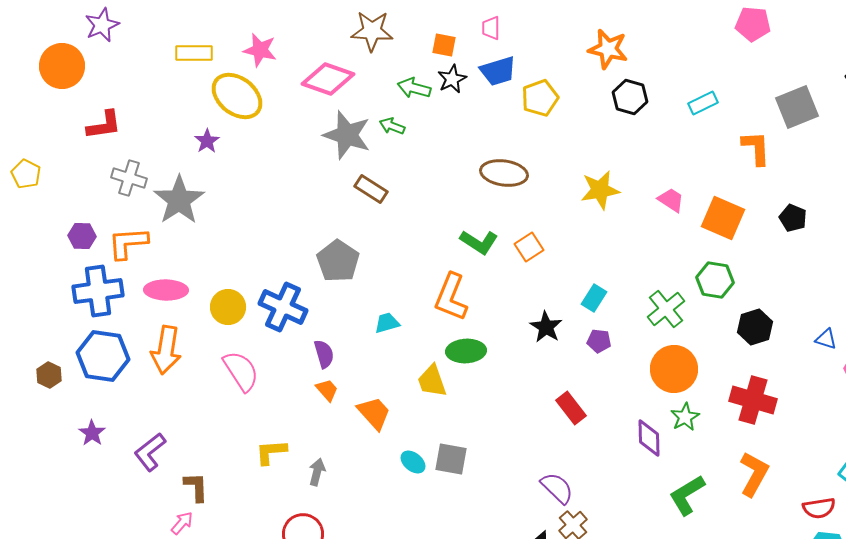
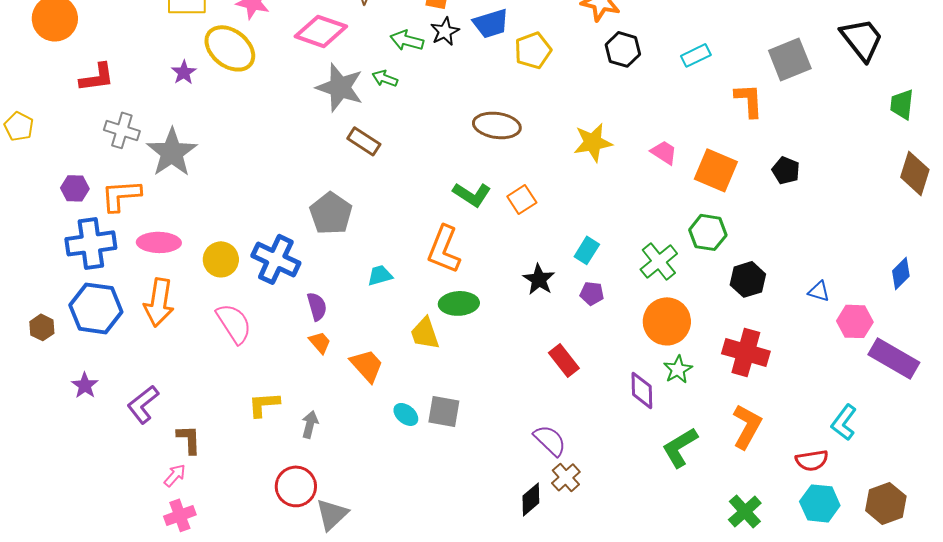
purple star: (207, 141) -> (184, 72), moved

